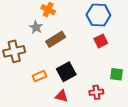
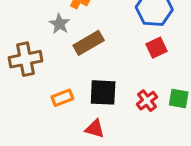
black square: (66, 72) -> (103, 92), turned 30
red cross: (96, 92) -> (147, 101), moved, turned -32

